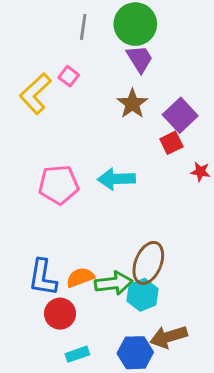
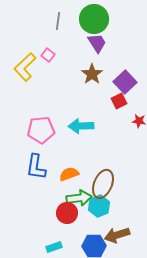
blue L-shape: (43, 277) -> (36, 167), moved
orange semicircle: (80, 277) -> (69, 174), moved
red circle: (60, 314) -> (67, 213), moved

